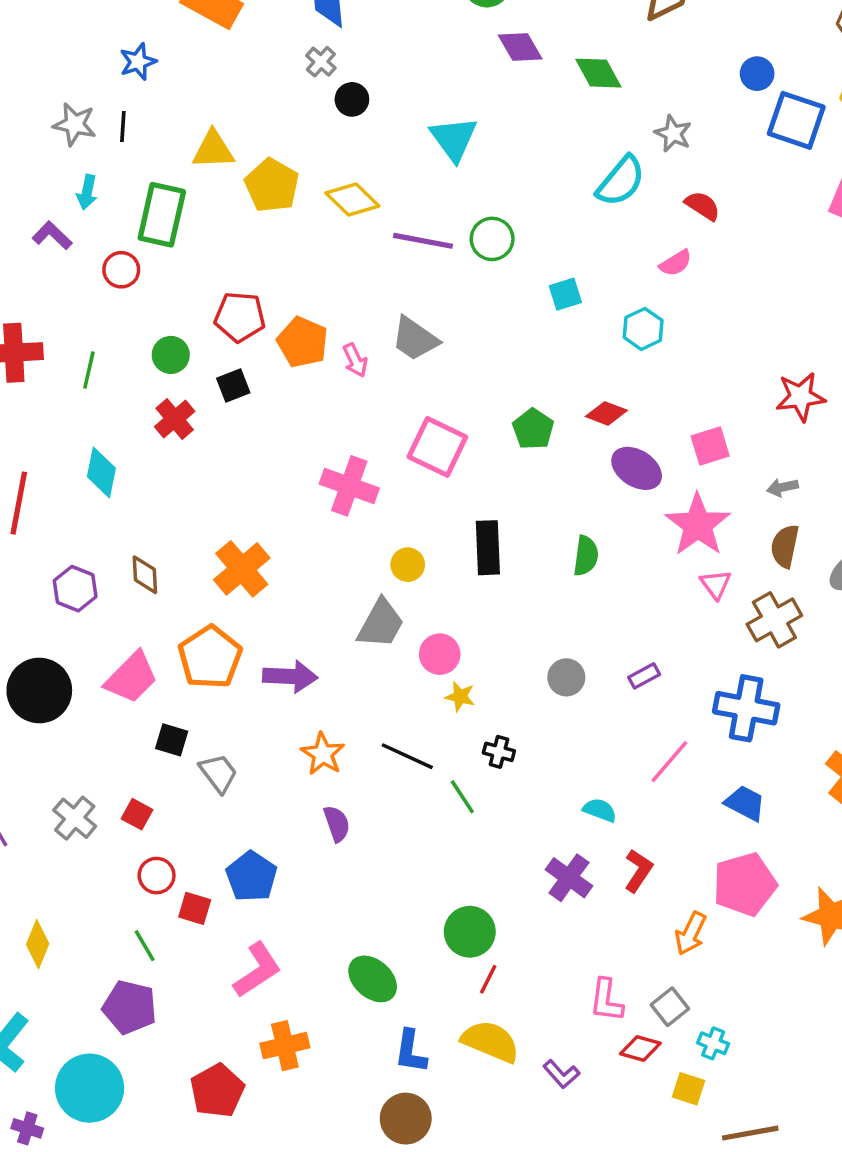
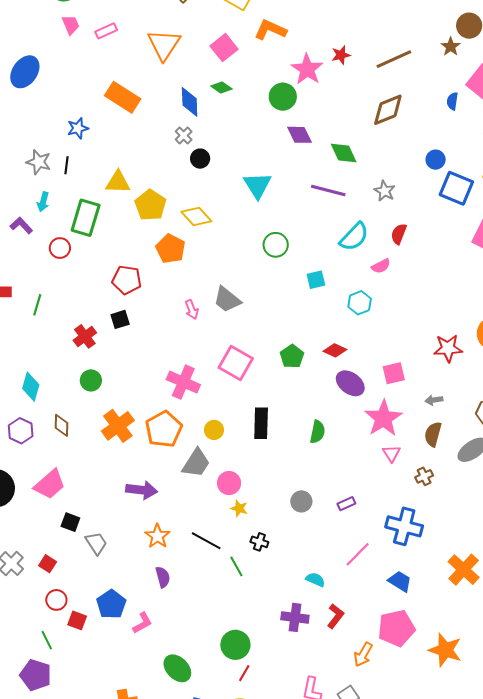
cyan semicircle: (621, 181) -> (354, 237), moved
red semicircle: (702, 206) -> (399, 234), turned -105
purple line: (423, 241) -> (328, 190), moved
orange pentagon: (303, 342) -> (171, 249), moved
green circle: (171, 355) -> (91, 380), moved
cyan diamond: (101, 472) -> (31, 387), moved
brown cross: (774, 620) -> (424, 476), size x0.6
orange pentagon: (210, 657) -> (164, 429), moved
purple cross: (569, 878) -> (295, 617), turned -32
pink L-shape: (257, 970) -> (142, 623), moved, size x0.7

